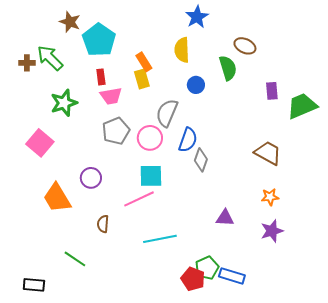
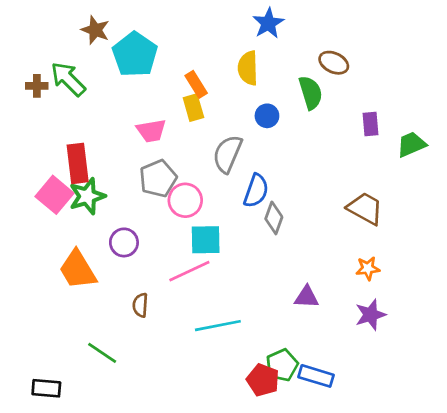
red rectangle: (101, 77) -> (78, 163), moved, size x1.8
green star: (64, 103) -> (87, 196), moved
green trapezoid: (302, 106) -> (411, 144), size x0.7
pink circle: (150, 138) -> (185, 200), moved

